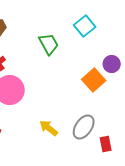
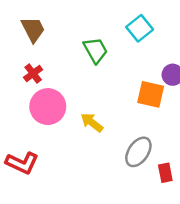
orange square: (94, 80) -> (151, 94), turned -35
yellow arrow: (49, 128) -> (92, 122), moved

